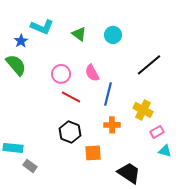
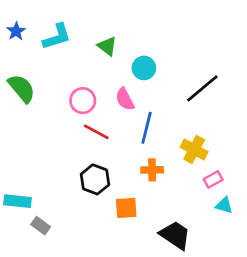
cyan L-shape: (42, 27) -> (57, 37), turned -40
cyan circle: (113, 35) -> (144, 68), moved
blue star: (21, 41) -> (16, 31), moved

